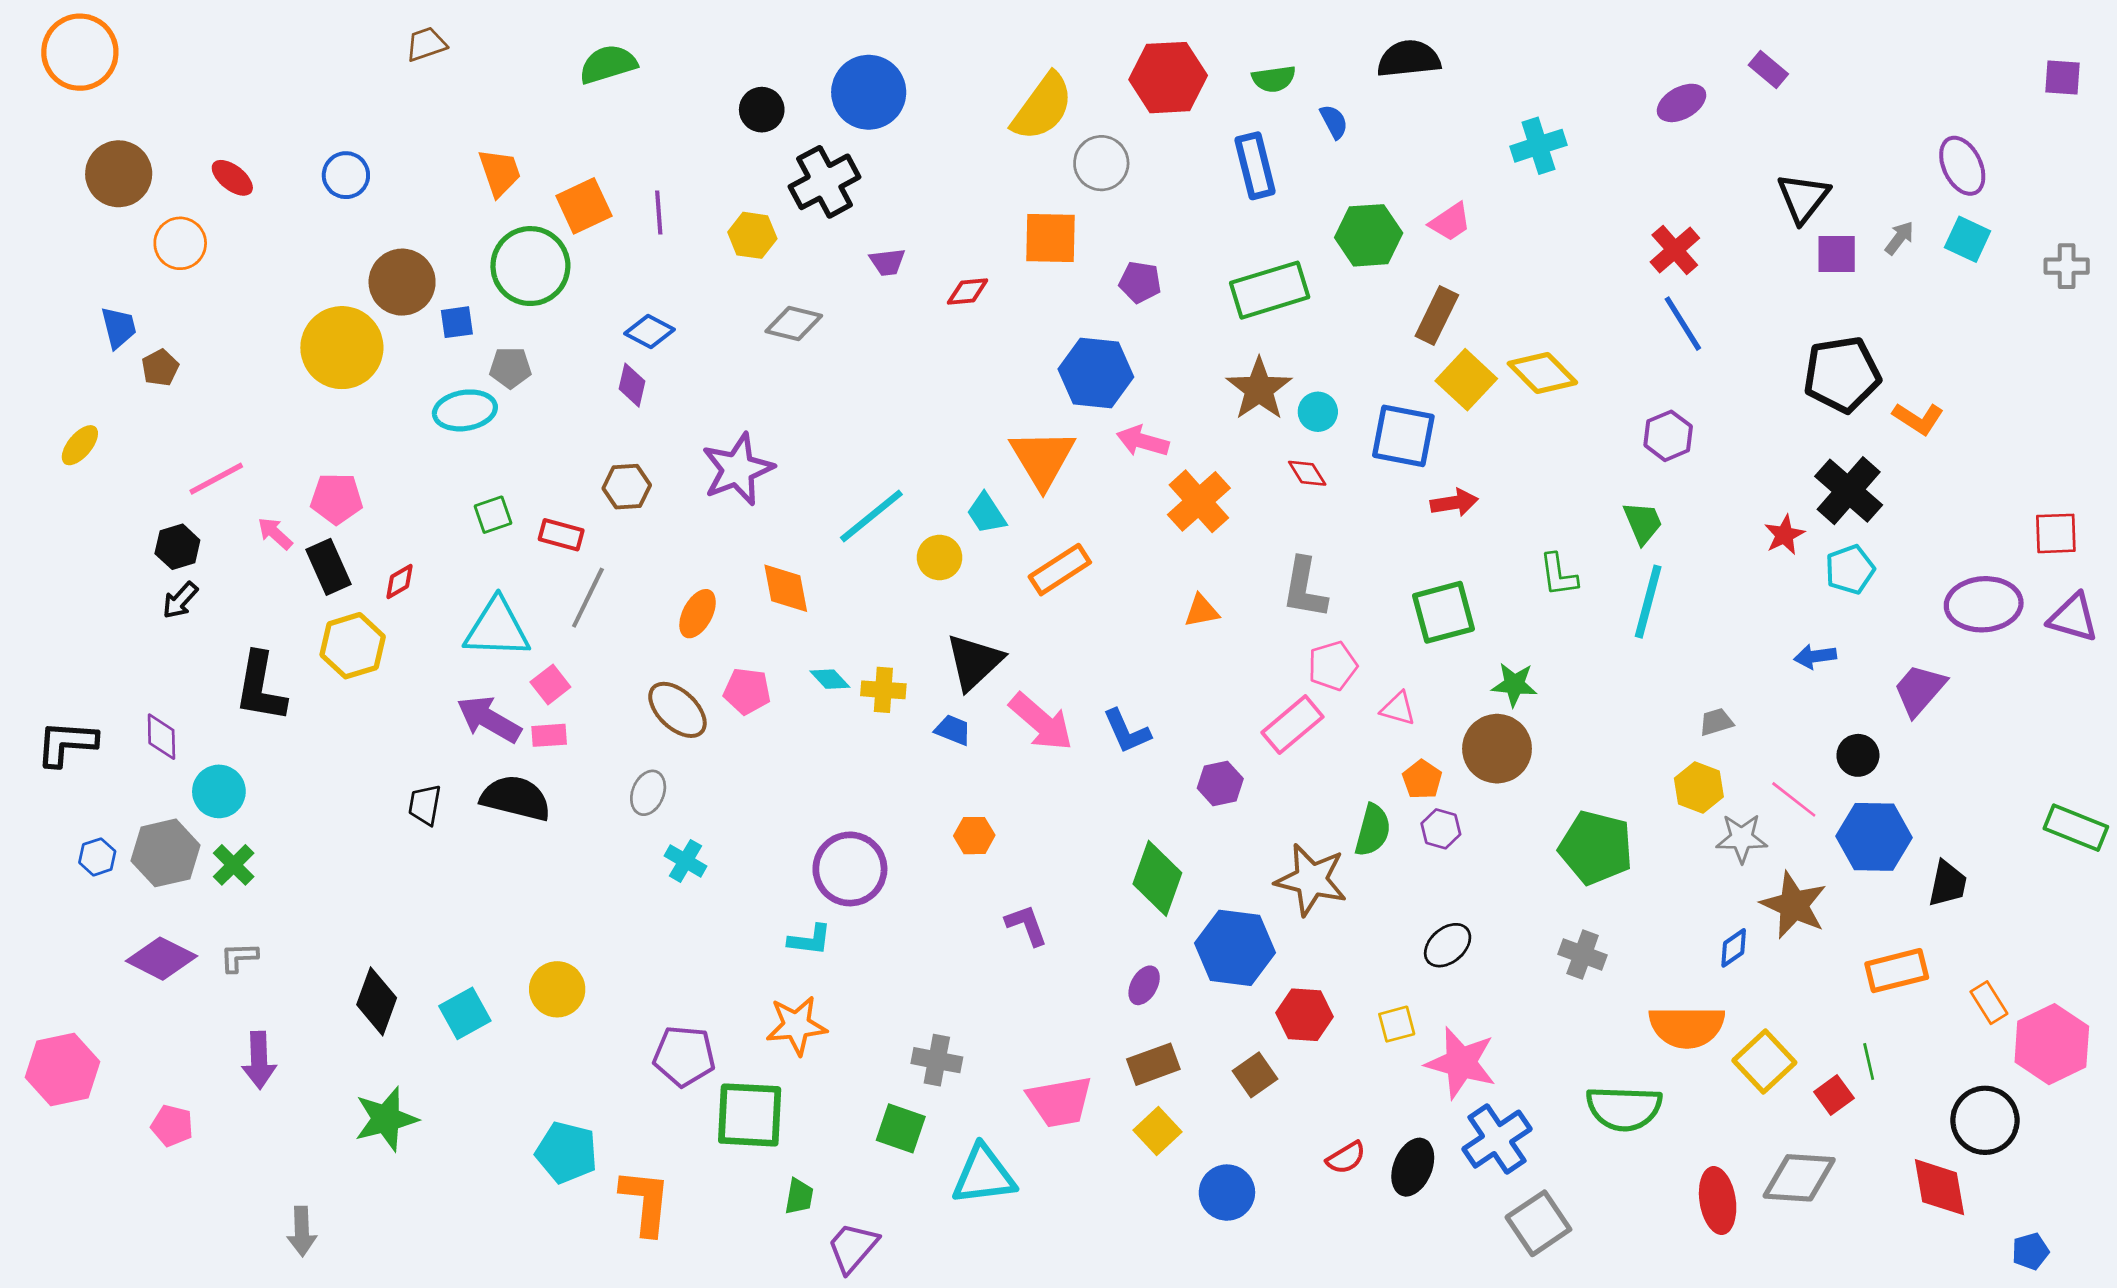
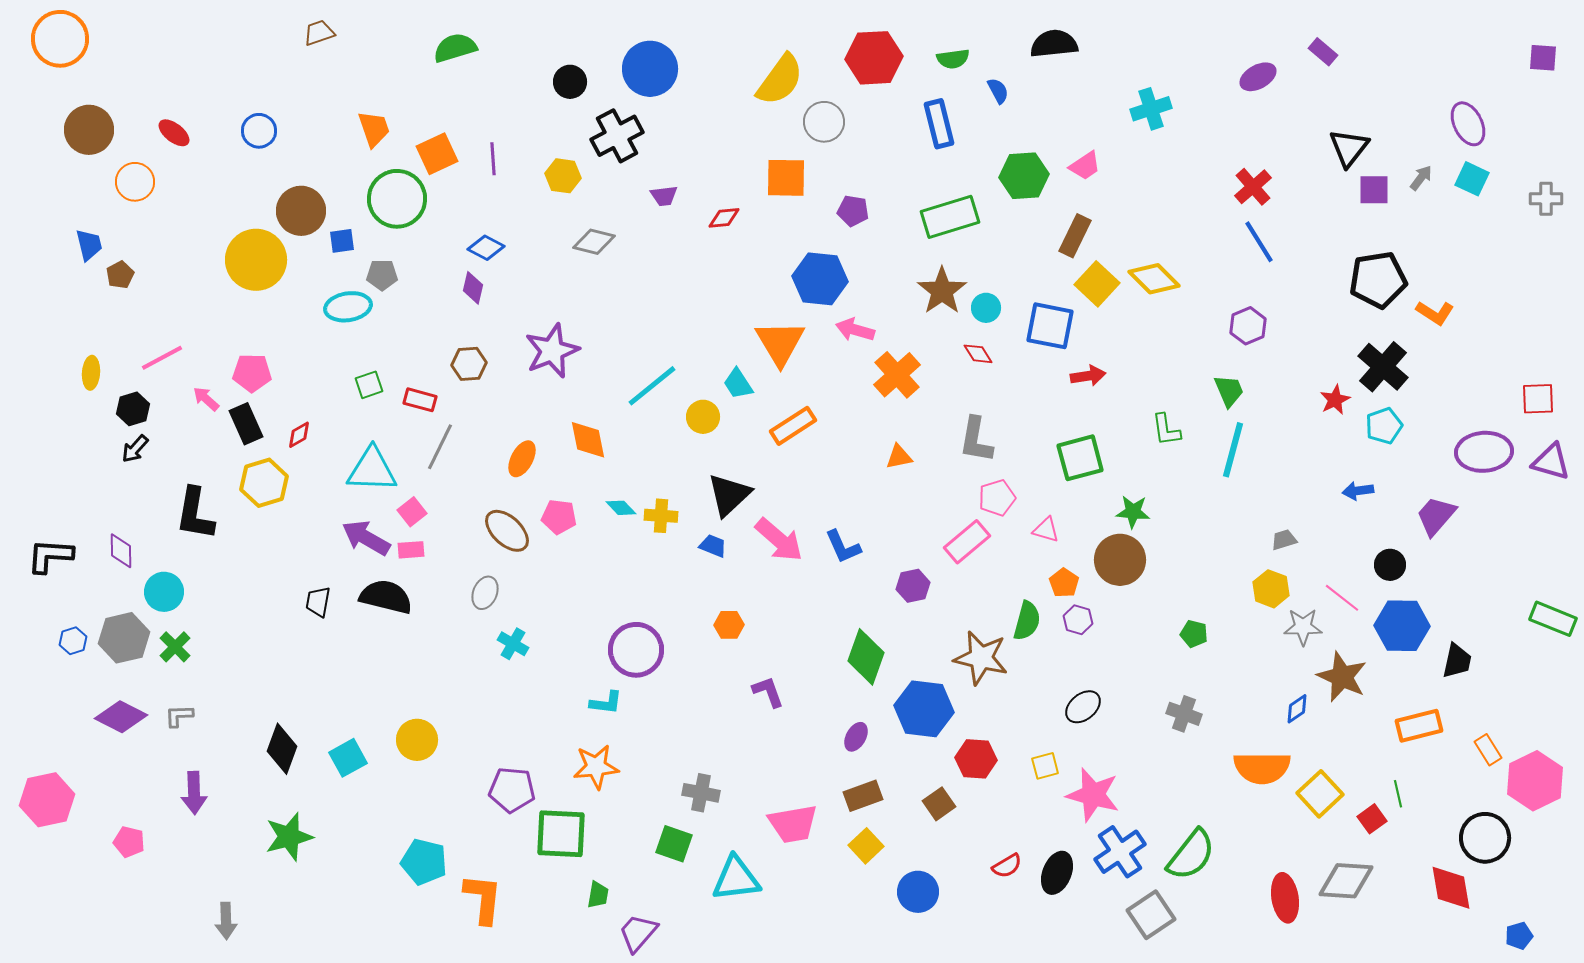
yellow ellipse: (80, 445) -> (91, 373), moved, turned -36
green pentagon: (1596, 848) -> (1194, 634), size x0.5
green semicircle: (1624, 1108) -> (1191, 855), moved, turned -54

